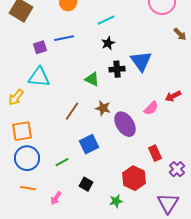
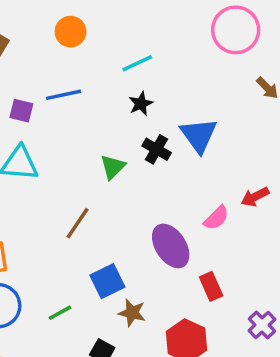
purple square: (40, 47) -> (21, 111), turned 32
black cross: (117, 69) -> (157, 149), turned 35
green triangle: (92, 79) -> (113, 167), turned 49
brown star: (103, 108) -> (132, 313), moved
red rectangle: (155, 153) -> (211, 286), moved

